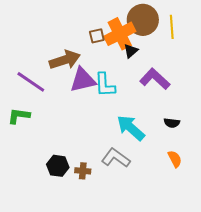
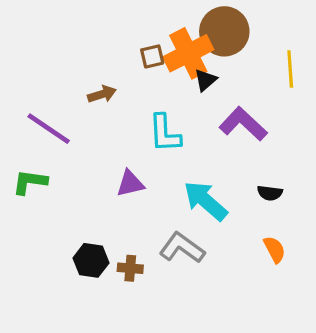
yellow line: (172, 27) -> (290, 69), moved
brown arrow: (65, 60) -> (102, 94), size x0.6
purple triangle: (83, 80) -> (130, 184), moved, size x0.7

